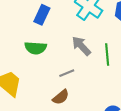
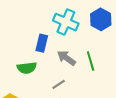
blue rectangle: (42, 15) -> (42, 43), moved

